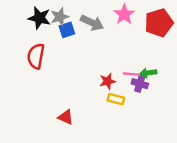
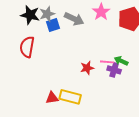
green arrow: (148, 73) -> (121, 61), turned 32
yellow rectangle: (116, 99) -> (70, 97), moved, size x1.5
red triangle: (66, 117) -> (52, 98), turned -32

